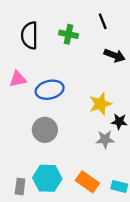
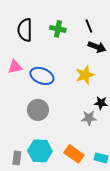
black line: (103, 21) -> (89, 26), moved
blue ellipse: (50, 90) -> (42, 76), turned 35
yellow star: (100, 104) -> (85, 75), moved

